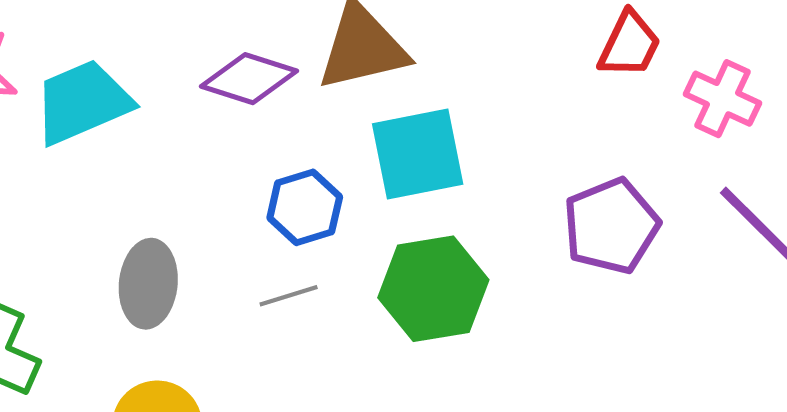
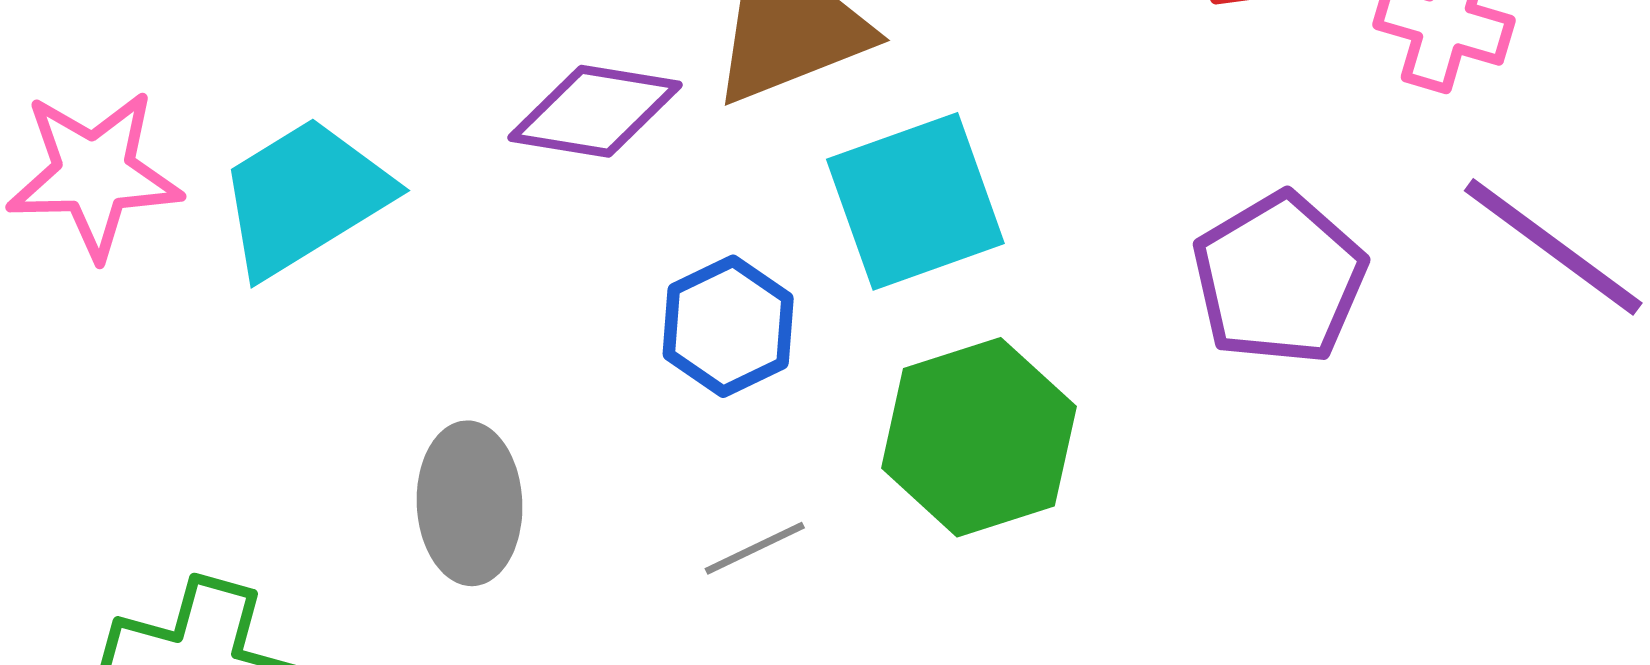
gray line: (289, 296) -> (755, 548), moved

